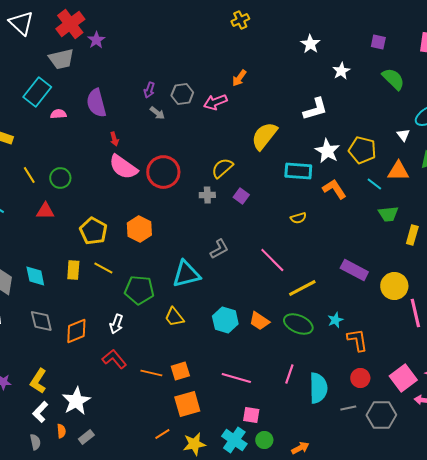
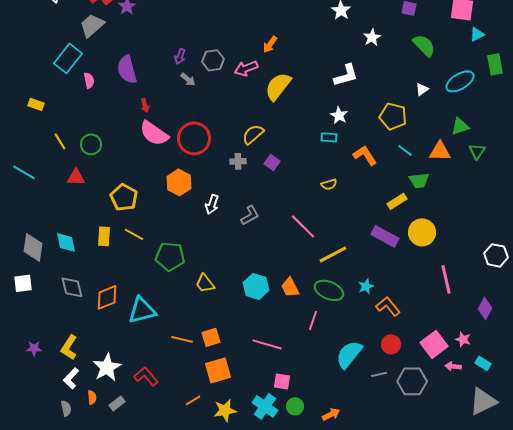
gray trapezoid: (61, 59) -> (92, 25), turned 152
pink semicircle: (58, 114) -> (89, 80), turned 84
white triangle: (403, 135) -> (422, 89), moved, turned 32
yellow semicircle: (264, 136) -> (278, 86), moved
white star: (327, 151) -> (339, 115), moved, size x0.7
cyan rectangle: (298, 171) -> (329, 137), size x0.6
orange triangle: (398, 171) -> (440, 151), moved
orange hexagon: (139, 229) -> (179, 182), moved
yellow rectangle: (412, 235) -> (397, 201), moved, turned 42
cyan triangle: (186, 274) -> (142, 310), moved
yellow circle: (394, 286) -> (422, 232), moved
orange trapezoid: (259, 321) -> (290, 287), turned 30
white arrow: (116, 324) -> (212, 204), moved
orange L-shape: (357, 340) -> (388, 306), turned -30
red L-shape: (114, 359) -> (146, 376), moved
pink line: (289, 374) -> (313, 320), moved
cyan semicircle: (318, 388) -> (349, 354), turned -140

